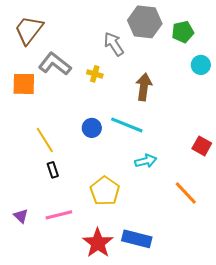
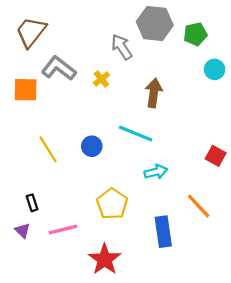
yellow cross: (95, 74) -> (101, 79), turned 35
blue circle: (92, 128) -> (92, 146), moved
black rectangle: (53, 170) -> (32, 203), moved
blue rectangle: (137, 239) -> (163, 232), moved, turned 68

